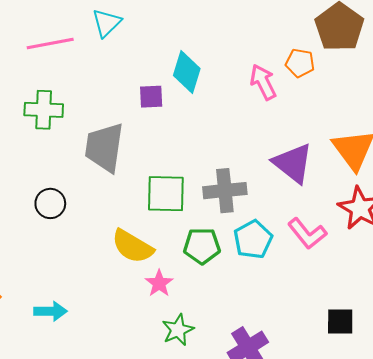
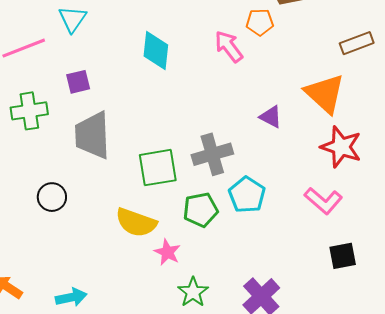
purple square: (151, 97) -> (78, 82), moved
purple triangle: (293, 163) -> (271, 117), size x0.6
pink L-shape: (307, 234) -> (323, 201), moved

